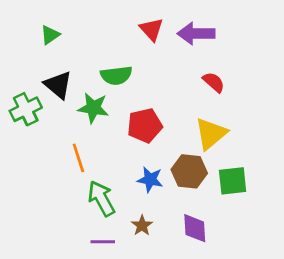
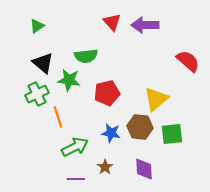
red semicircle: (214, 82) -> (188, 61), moved, size x1.4
green cross: (26, 109) -> (37, 94), moved
green arrow: (101, 198) -> (75, 147), turned 92

